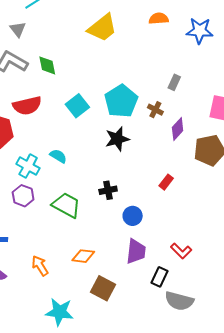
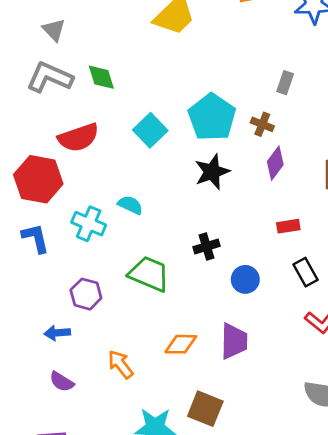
purple diamond: (178, 129) -> (275, 163), moved
red rectangle: (166, 182) -> (288, 226), turned 49
purple hexagon: (23, 196) -> (86, 294), moved
purple trapezoid: (136, 251) -> (234, 341), moved
black rectangle: (160, 277) -> (306, 272), moved, turned -48
brown square: (103, 288) -> (205, 409), moved

